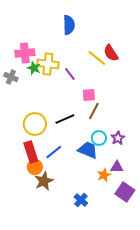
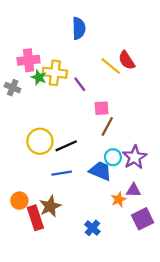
black line: (65, 119) -> (66, 146), moved
purple star: (118, 138) -> (135, 157), size x1.5
red rectangle: (31, 152) -> (35, 218), moved
blue line: (54, 152) -> (62, 173), turned 30
orange circle: (35, 167) -> (19, 201), moved
purple square: (125, 192) -> (143, 219), turned 30

